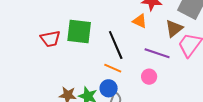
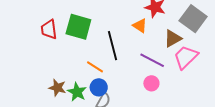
red trapezoid: (50, 39) -> (49, 29), turned 85
orange line: (113, 68) -> (95, 67), moved
pink circle: (149, 77) -> (151, 83), moved

